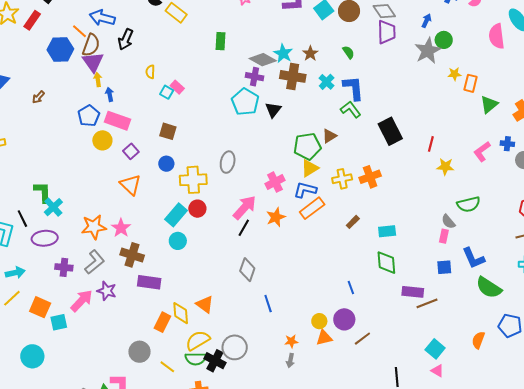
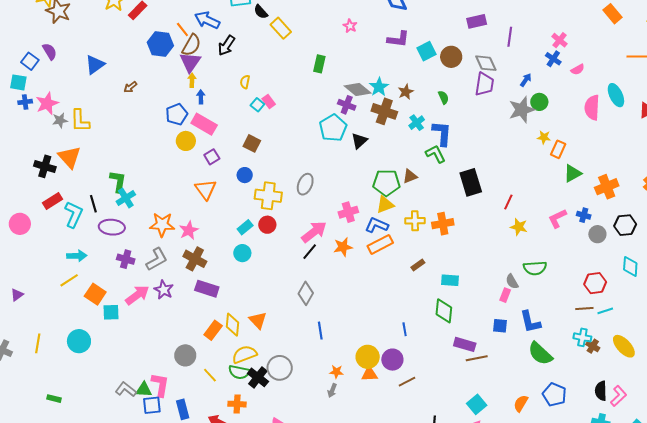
cyan rectangle: (176, 215) -> (245, 227), size x0.7
yellow circle: (319, 321) -> (368, 357), size x1.5

